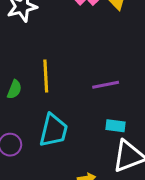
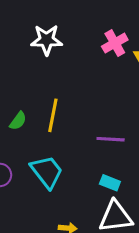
cyan trapezoid: (54, 130) -> (47, 172), turned -66

